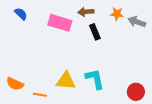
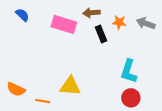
orange star: (117, 14) -> (119, 22), moved
cyan L-shape: (95, 79) -> (129, 71), moved, turned -150
red circle: (136, 92) -> (131, 98), moved

